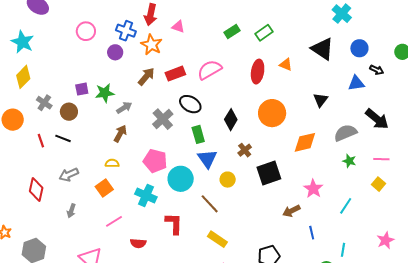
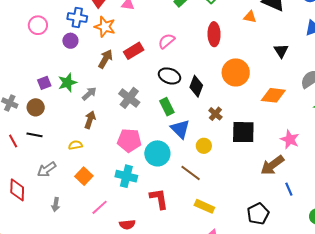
orange triangle: (286, 65) -> (250, 17), moved
pink semicircle: (210, 70) -> (167, 41), size x0.7
black ellipse: (190, 104) -> (170, 76), moved
orange diamond: (305, 142) -> (273, 95), turned 30
yellow semicircle: (112, 163) -> (75, 145), moved
black square: (269, 173) -> (243, 132), turned 30
brown arrow: (291, 211) -> (272, 165), size x1.4
blue line: (312, 233) -> (289, 189), moved

